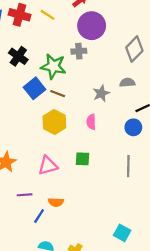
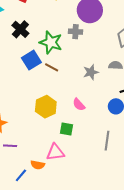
yellow hexagon: (54, 122) -> (46, 107), moved
pink semicircle: (91, 122) -> (79, 105), moved, turned -48
pink triangle: (48, 165) -> (55, 152), moved
purple line: (25, 195) -> (10, 146), moved

